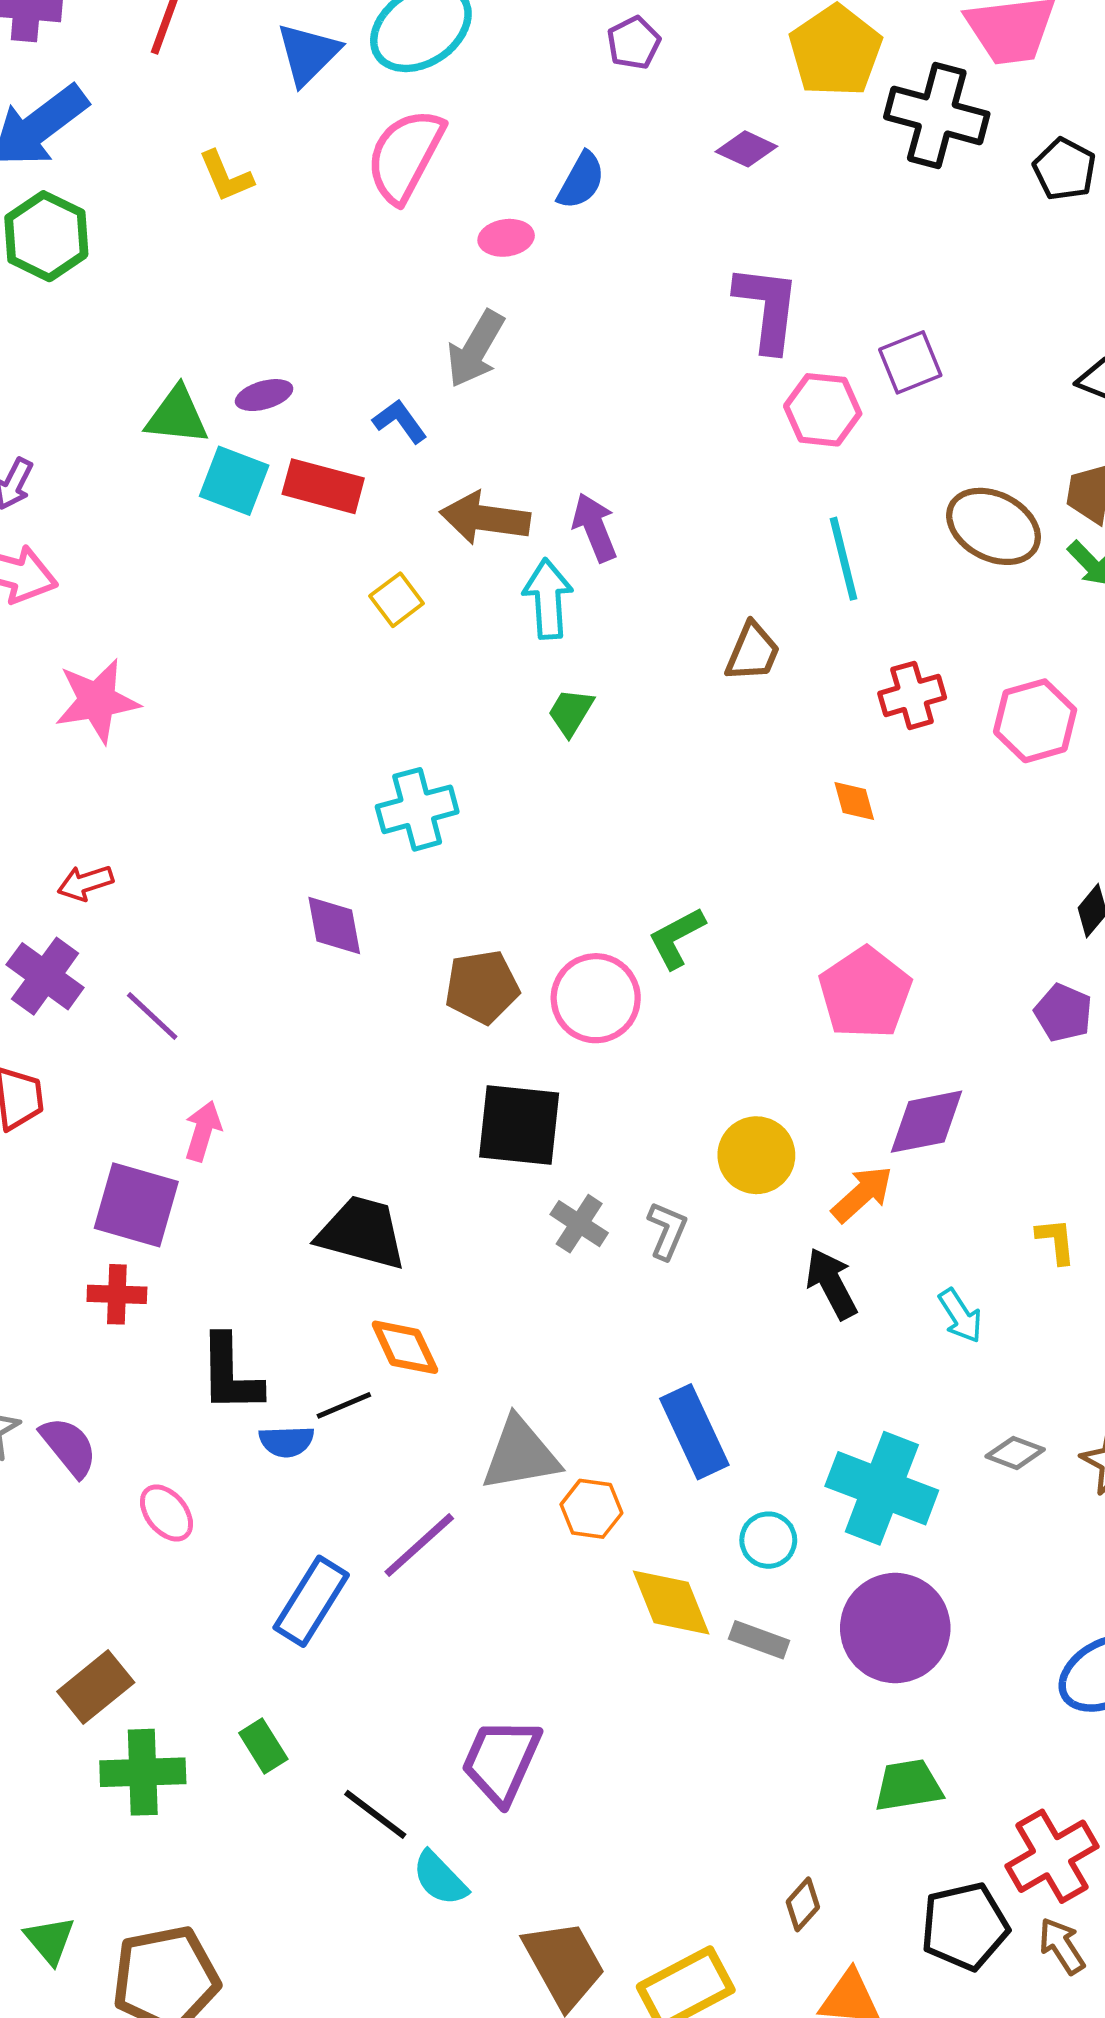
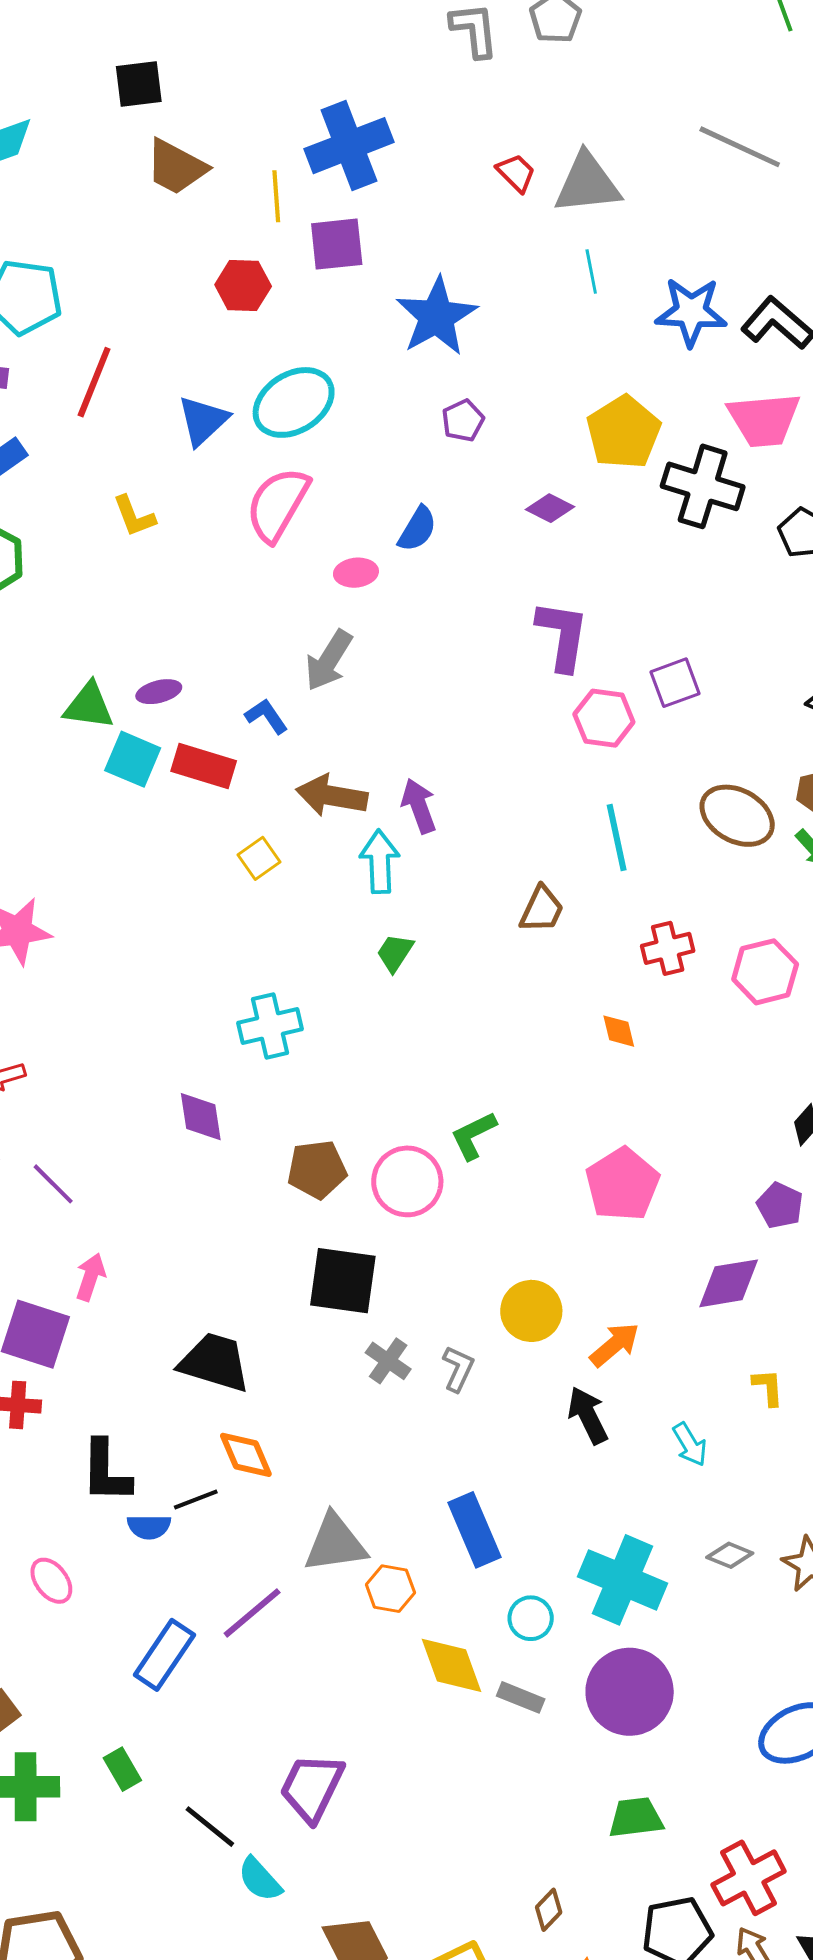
purple diamond: (926, 1122) -> (729, 1283), moved

